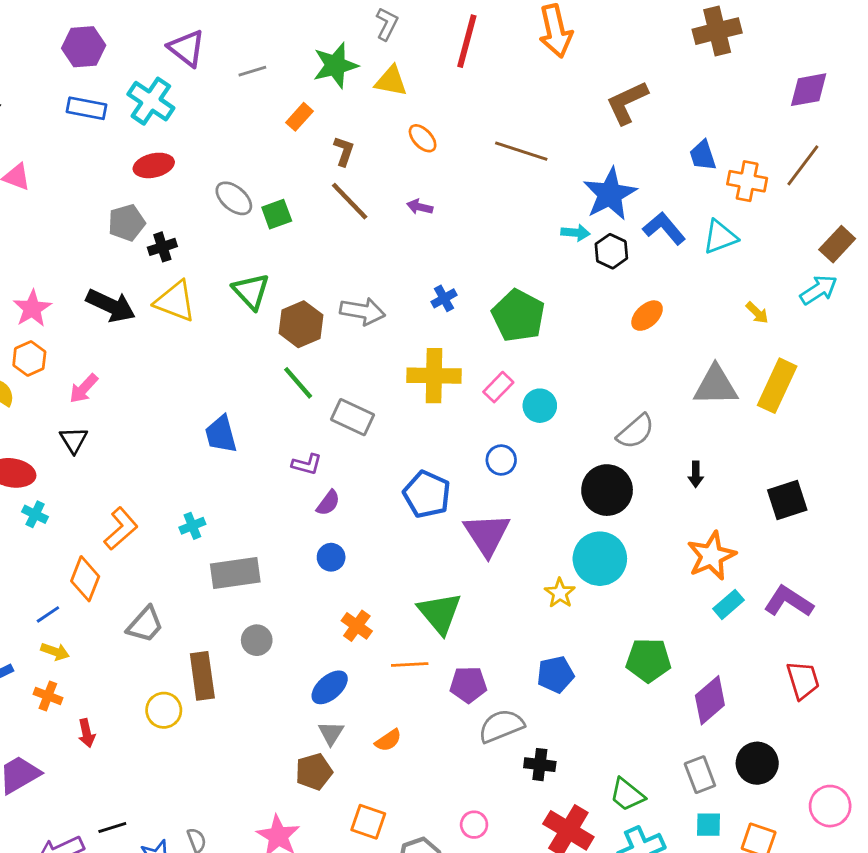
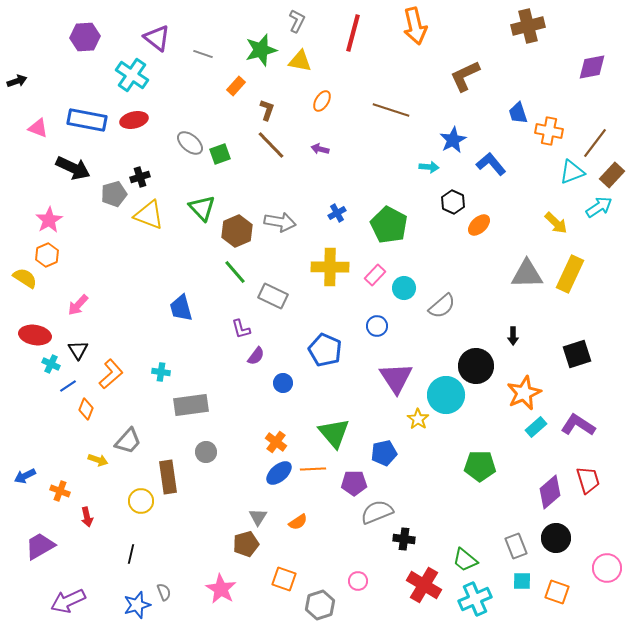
gray line: (252, 71) -> (203, 54), turned 36
blue rectangle: (87, 108) -> (87, 120), moved, size x1.4
orange ellipse: (423, 138) -> (322, 101), turned 75
brown line: (803, 165) -> (595, 143), moved
blue star: (610, 194) -> (453, 140), size x0.7
gray pentagon: (127, 223) -> (114, 194), moved
cyan triangle: (720, 237) -> (572, 172), moved
black hexagon: (611, 251) -> (453, 202), moved
black arrow: (111, 306) -> (73, 168), moved
yellow arrow: (757, 313) -> (556, 223), size x1.4
pink arrow: (84, 389) -> (78, 305), moved
gray semicircle: (636, 431) -> (442, 306), moved
black triangle: (74, 440) -> (78, 350), moved
purple L-shape: (307, 464) -> (241, 329), turned 60
black circle: (607, 490) -> (476, 366), moved
cyan cross: (192, 526) -> (161, 372), turned 30
purple triangle: (487, 534) -> (396, 378), moved
blue circle: (331, 557) -> (283, 383), moved
orange diamond: (85, 579) -> (86, 409), size x0.7
blue line: (48, 614) -> (68, 386), moved
yellow arrow: (55, 652) -> (98, 460), moved
blue pentagon: (556, 674) -> (384, 453), moved
blue ellipse: (330, 687) -> (279, 473), moved
purple diamond: (710, 700) -> (550, 492), moved
black line: (112, 827) -> (131, 554), moved, turned -60

